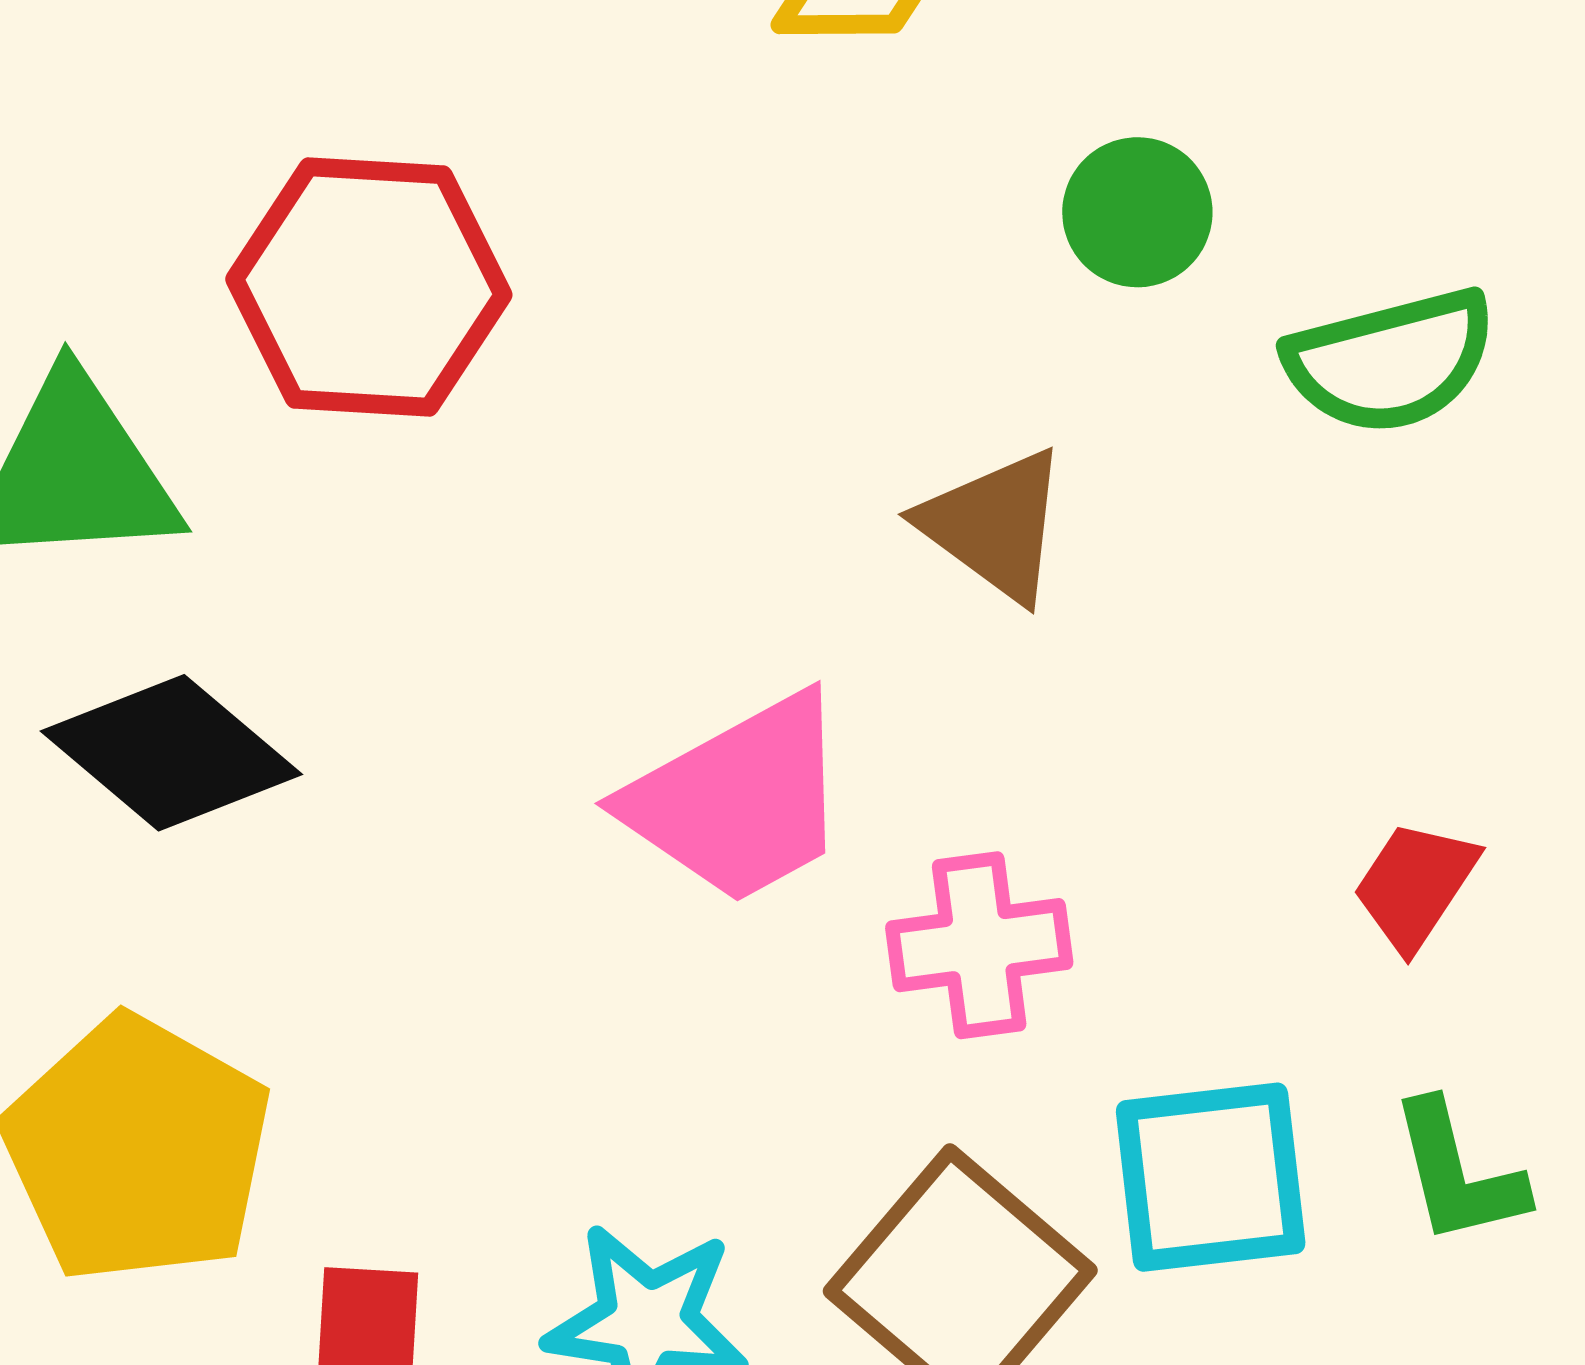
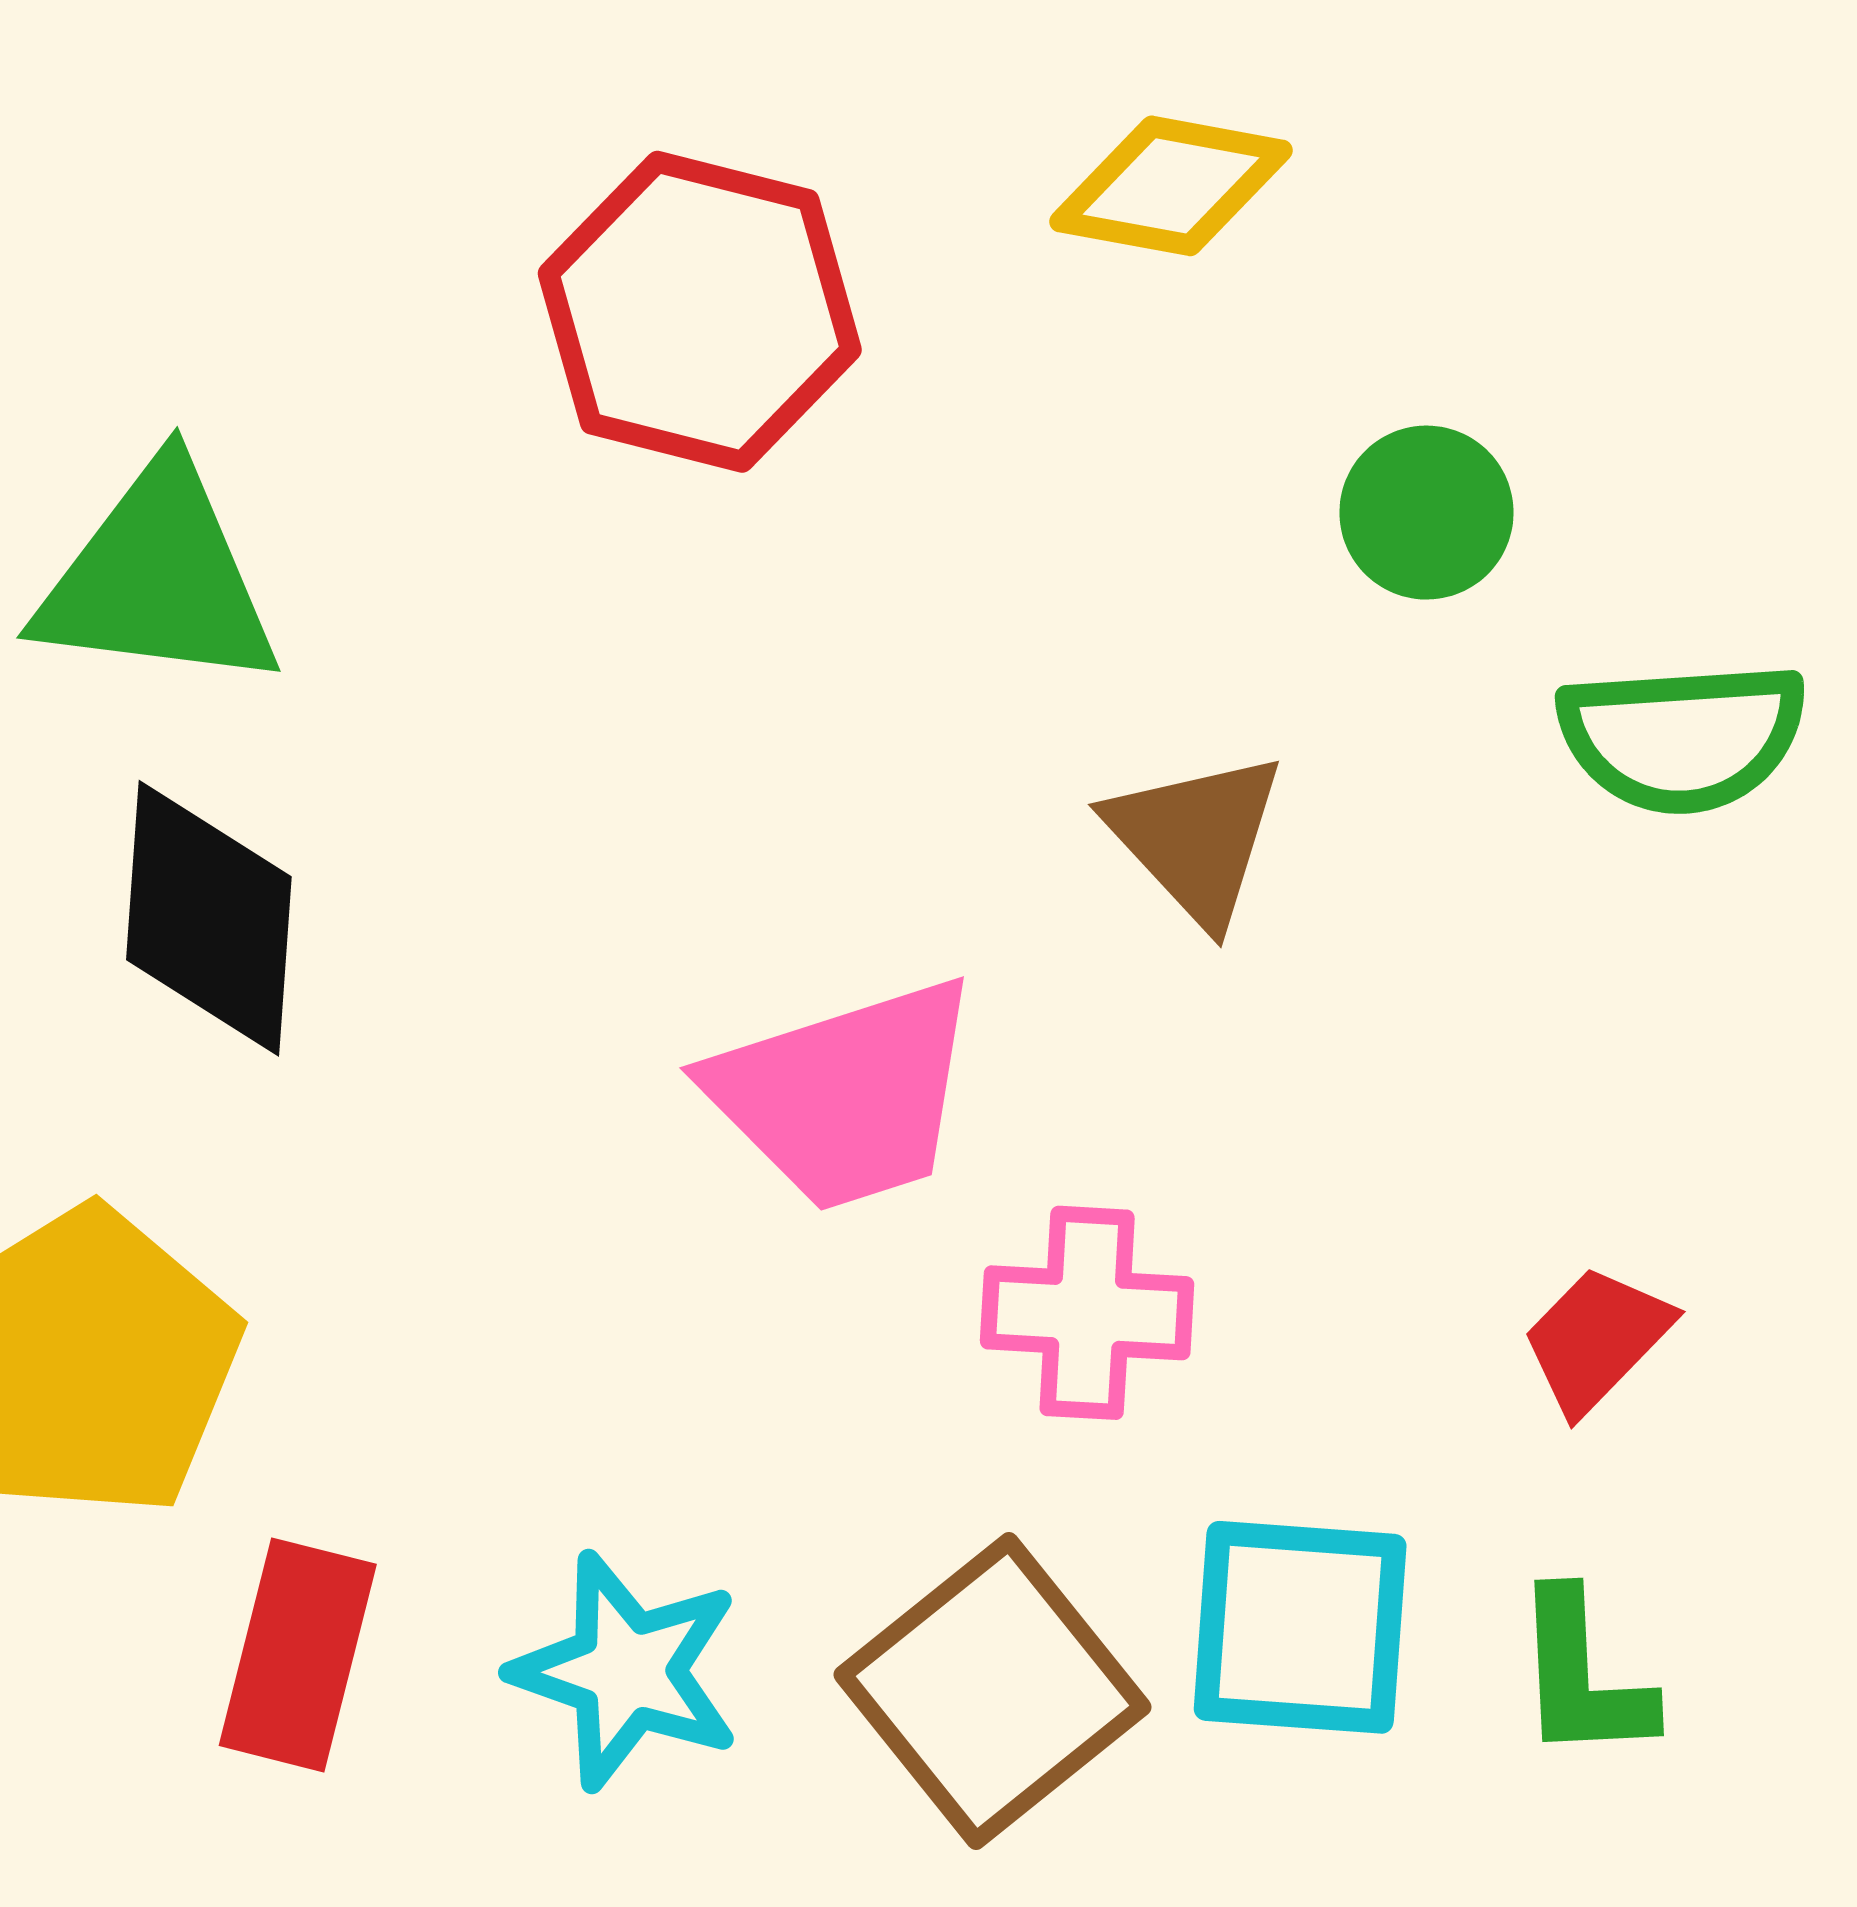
red hexagon: (369, 287) -> (700, 312), moved
black diamond: (171, 753) -> (209, 918), turned 43

